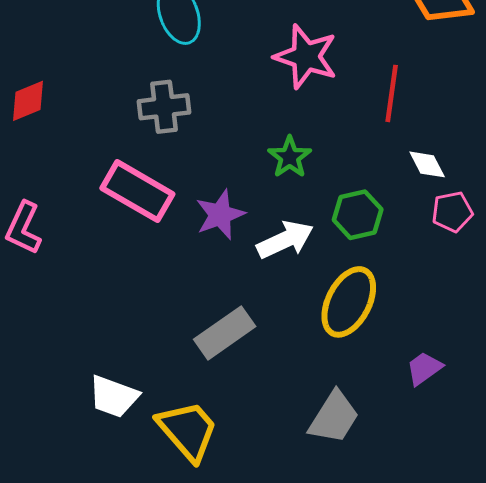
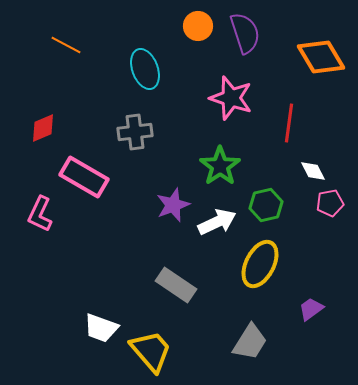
green star: (290, 157) -> (220, 166), size x1.4
pink rectangle: (137, 191) -> (84, 177), moved
gray rectangle: (225, 333) -> (176, 285), turned 69

